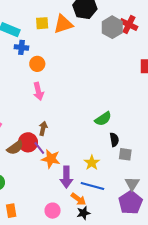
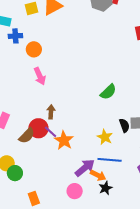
black semicircle: (114, 140) -> (124, 125), moved
orange star: (51, 159) -> (64, 140), turned 30
purple arrow: (66, 177) -> (85, 168), moved, turned -120

